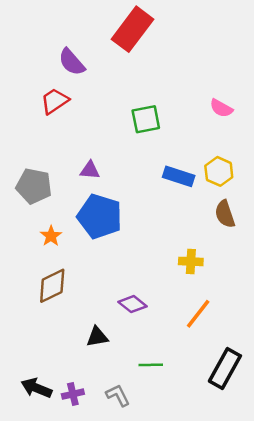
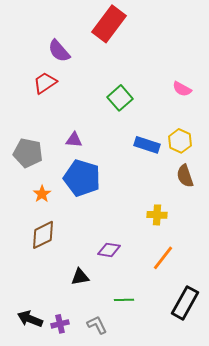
green square: (146, 119) -> (120, 98), turned -30
purple diamond: (132, 304) -> (109, 250), turned -30

